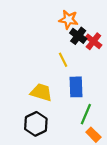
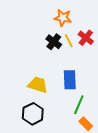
black cross: (78, 36) -> (54, 42), moved
yellow line: (63, 60) -> (69, 41), moved

